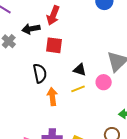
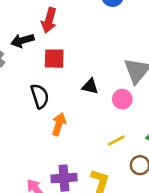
yellow line: (78, 89) -> (116, 141), moved
orange arrow: (52, 97) -> (59, 124), turned 30

